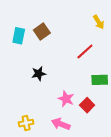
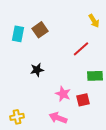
red square: (87, 105) -> (83, 100), turned 32
yellow cross: (26, 123) -> (17, 117), moved

